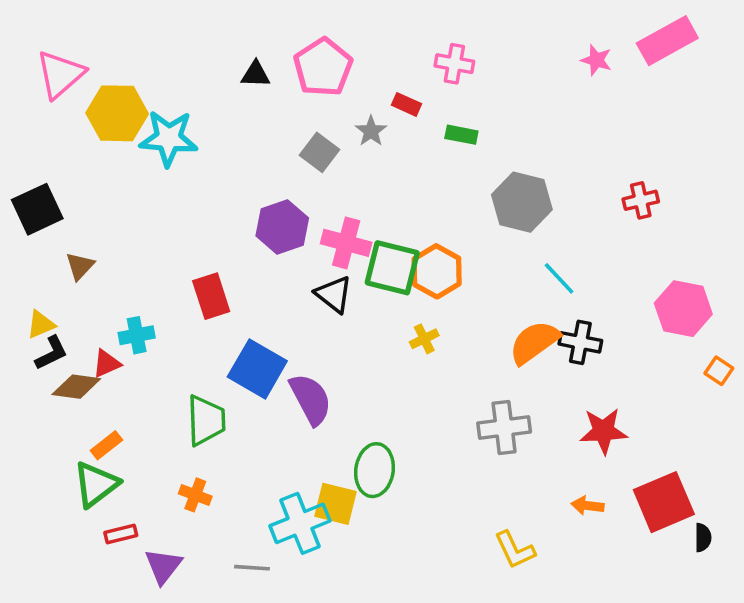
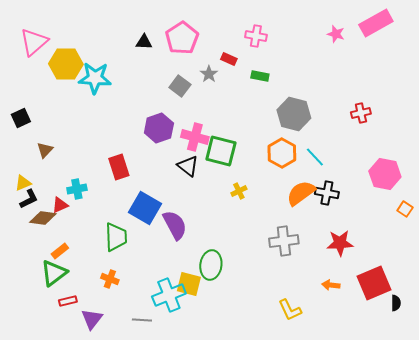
black square: (37, 209) -> (21, 118), size x0.7
orange hexagon: (437, 271) -> (282, 153), moved

